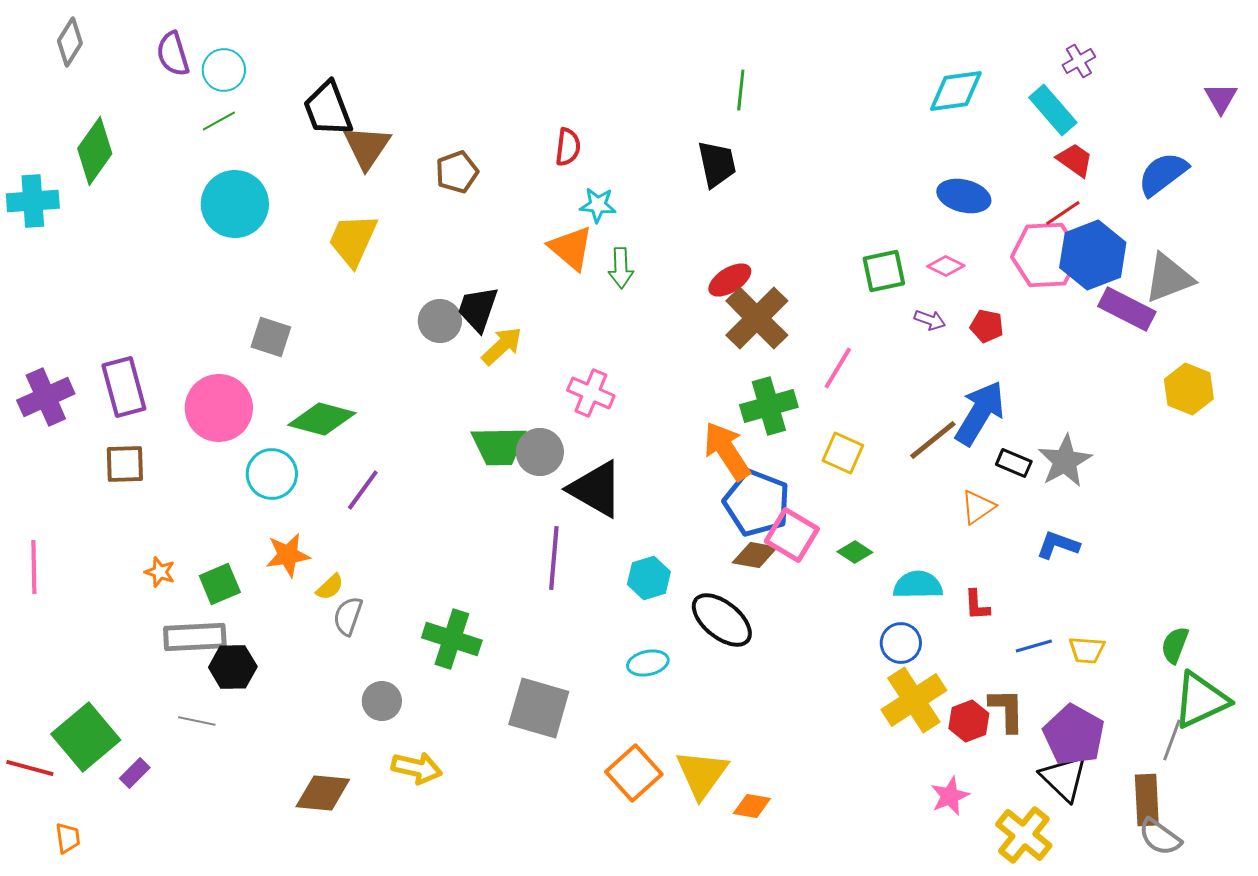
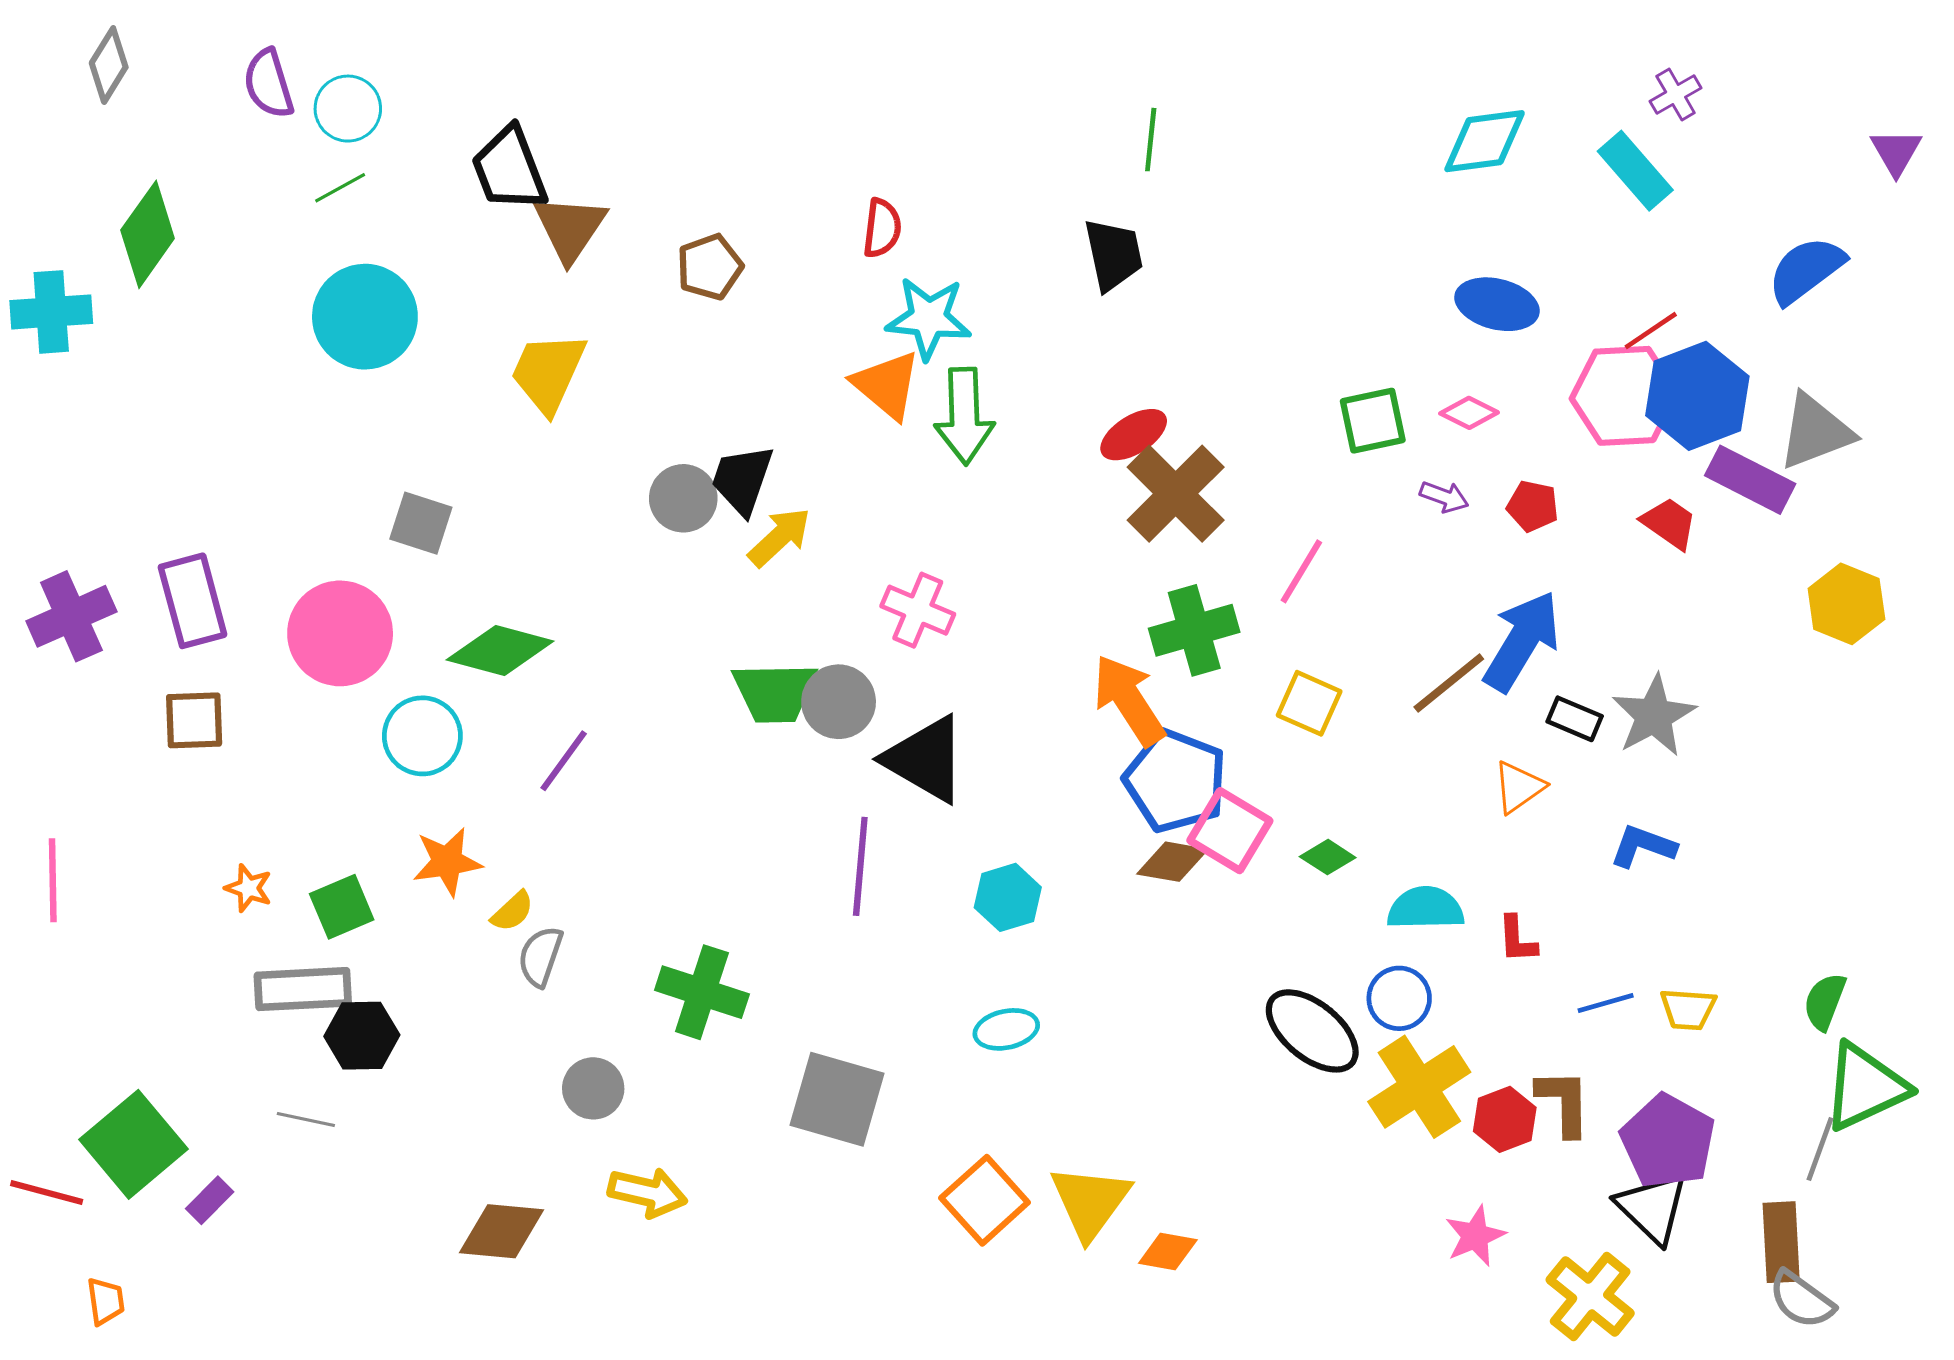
red trapezoid: (1075, 160) -> (1669, 523), moved
cyan star: (598, 205) -> (929, 318), size x1.5
green arrow: (621, 268) -> (964, 416), size x1.5
black ellipse: (722, 620) -> (1312, 1031), moved

